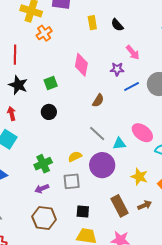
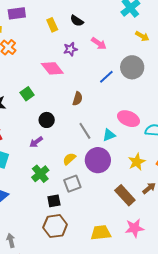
pink diamond: (81, 65) -> (52, 68), turned -35
purple star: (117, 69) -> (70, 49), moved
black circle: (49, 112) -> (47, 120), moved
gray line: (97, 134) -> (85, 131), turned 30
yellow star: (139, 177) -> (137, 162), turned -30
purple arrow: (42, 189) -> (36, 142), moved
black square: (83, 212) -> (54, 201), moved

